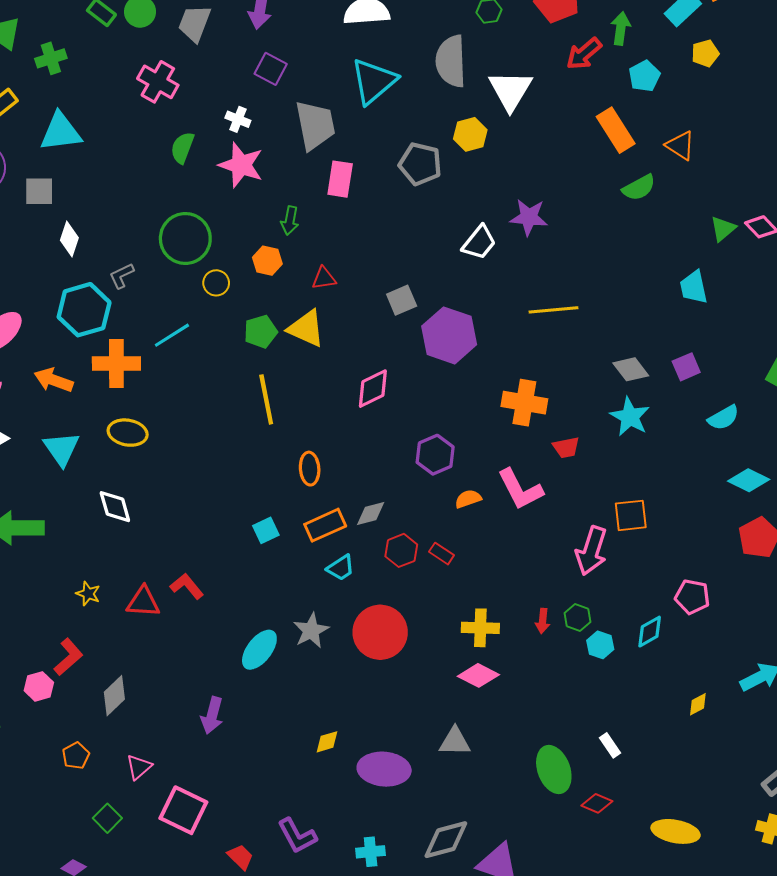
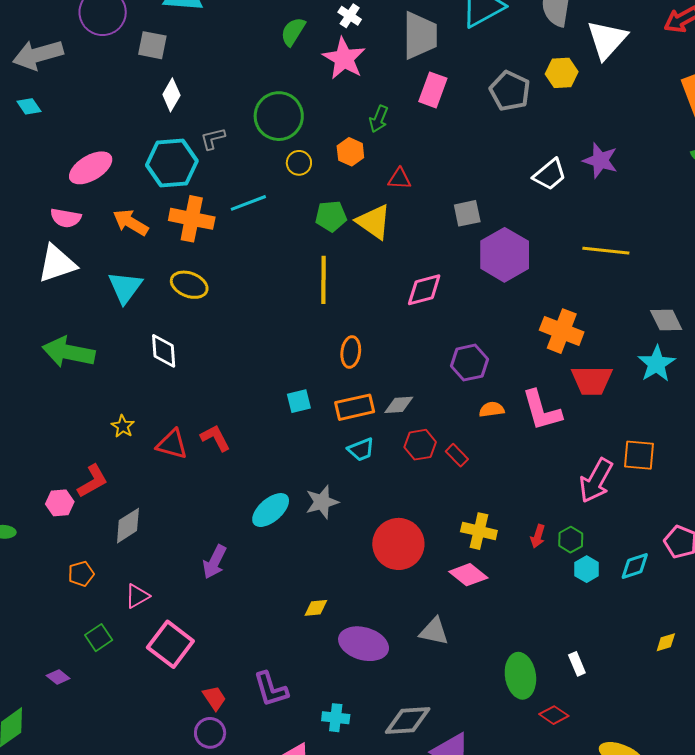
red trapezoid: (566, 447) -> (592, 380), size x1.6
red circle: (380, 632) -> (398, 544), moved

